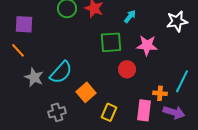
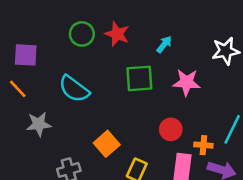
red circle: (127, 69) -> (171, 129), moved
cyan semicircle: (61, 72) -> (74, 89), moved, turned 85
gray star: (34, 77) -> (39, 124), turned -30

